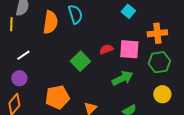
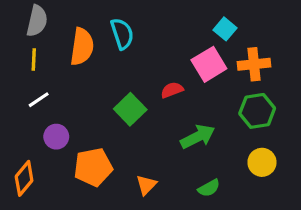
cyan square: (128, 11) -> (225, 29), moved
yellow line: (11, 24) -> (34, 59), moved
pink square: (129, 49) -> (209, 64), moved, turned -35
purple circle: (19, 78) -> (56, 137), moved

